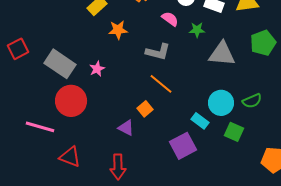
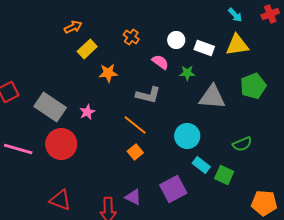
orange line: (161, 84) -> (135, 125), moved
cyan circle: (221, 103) -> (187, 136), moved
cyan rectangle: (200, 121) -> (201, 165), moved
pink line: (40, 127) -> (18, 149), moved
purple triangle: (126, 128) -> (133, 197), moved

